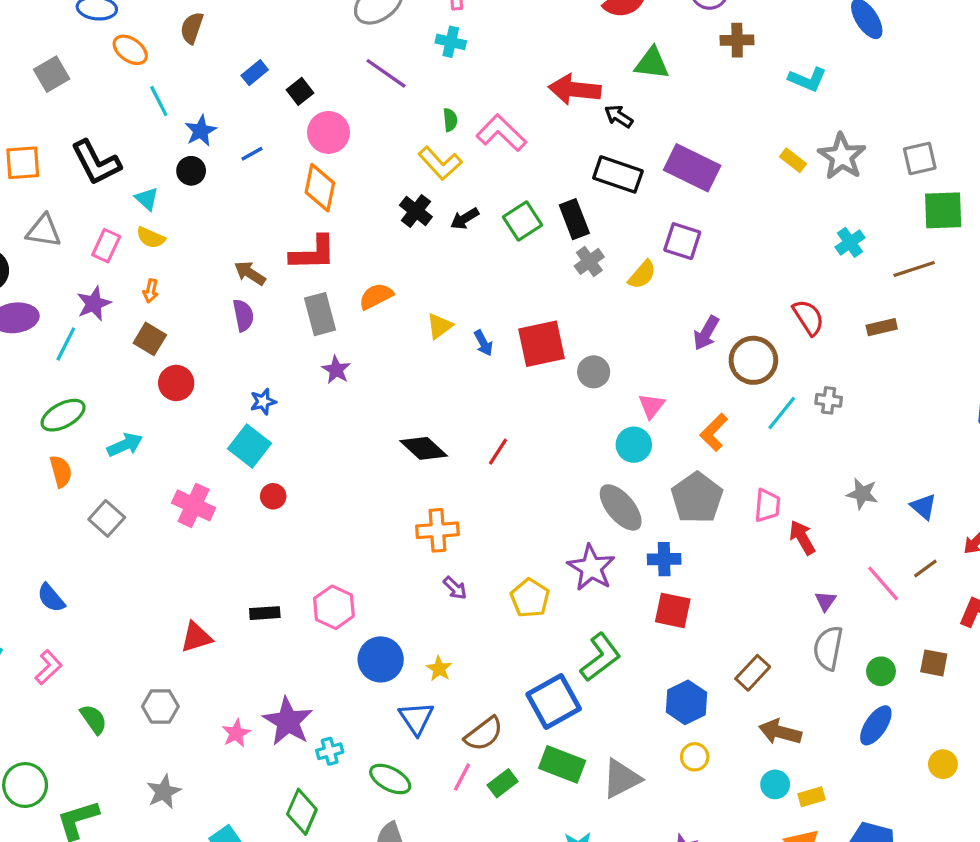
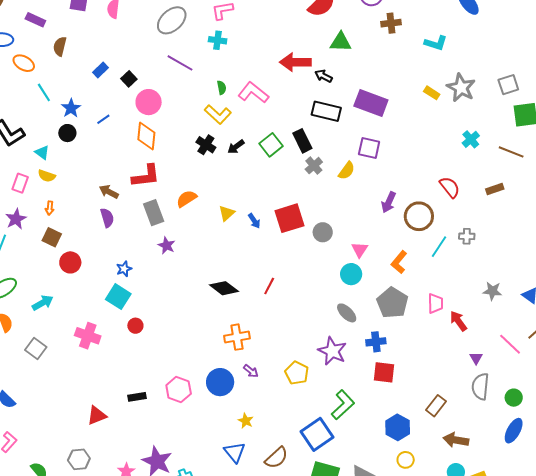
brown line: (914, 269) -> (511, 152), turned 45
gray ellipse: (621, 507) -> (347, 313), size x0.7
blue circle: (381, 659) -> (220, 382), moved

